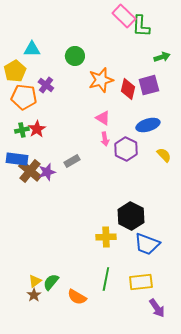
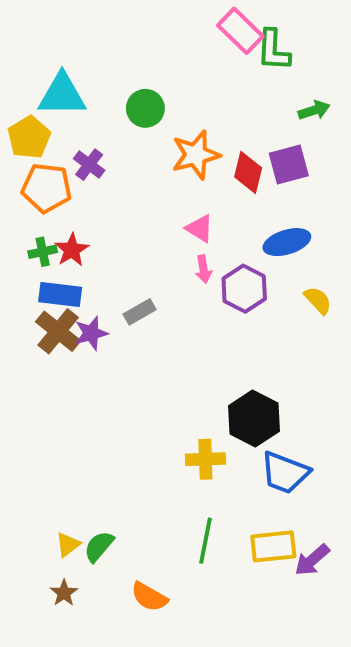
cyan triangle: (32, 49) -> (62, 95), size x1.5
blue rectangle: (17, 159) -> (60, 294), moved
brown star: (34, 295) -> (64, 593), moved
orange semicircle: (77, 297) -> (149, 597), moved
purple arrow: (157, 308) -> (312, 560), moved, turned 84

